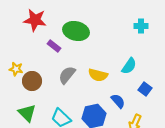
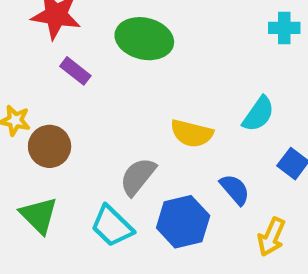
purple rectangle: (54, 46) -> (75, 71), moved
gray semicircle: (67, 75) -> (138, 177), moved

